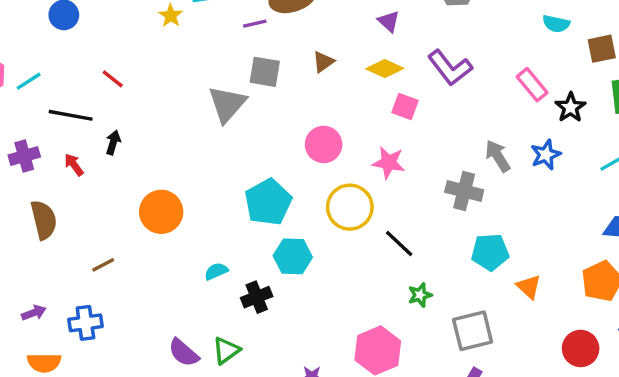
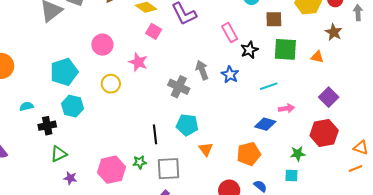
blue star: (546, 155) -> (230, 75), turned -30
yellow circle: (350, 207) -> (111, 84), size x0.7
black line: (399, 243) -> (155, 134), moved, turned 30
green star: (420, 295) -> (140, 162), moved
green triangle: (226, 351) -> (59, 154), moved

